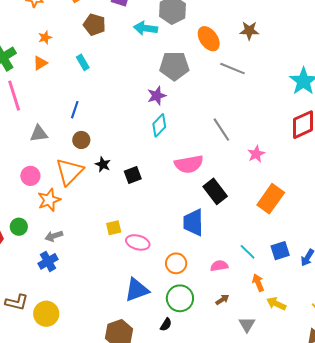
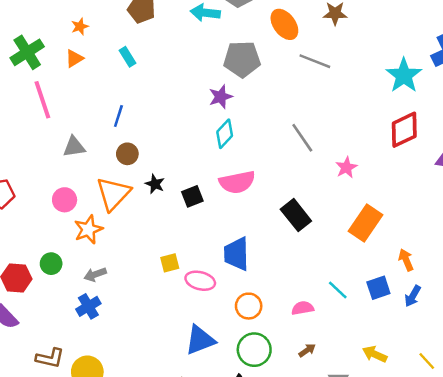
pink semicircle: (189, 164) -> (237, 182), moved
blue trapezoid: (193, 222) -> (237, 254), moved
orange arrow: (258, 283) -> (406, 260), moved

